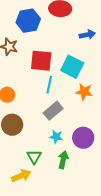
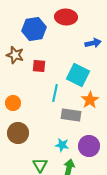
red square: (41, 61) -> (39, 66), moved, size x0.6
orange star: (84, 92) -> (90, 100), turned 30
gray rectangle: (53, 111) -> (71, 115), moved, turned 48

